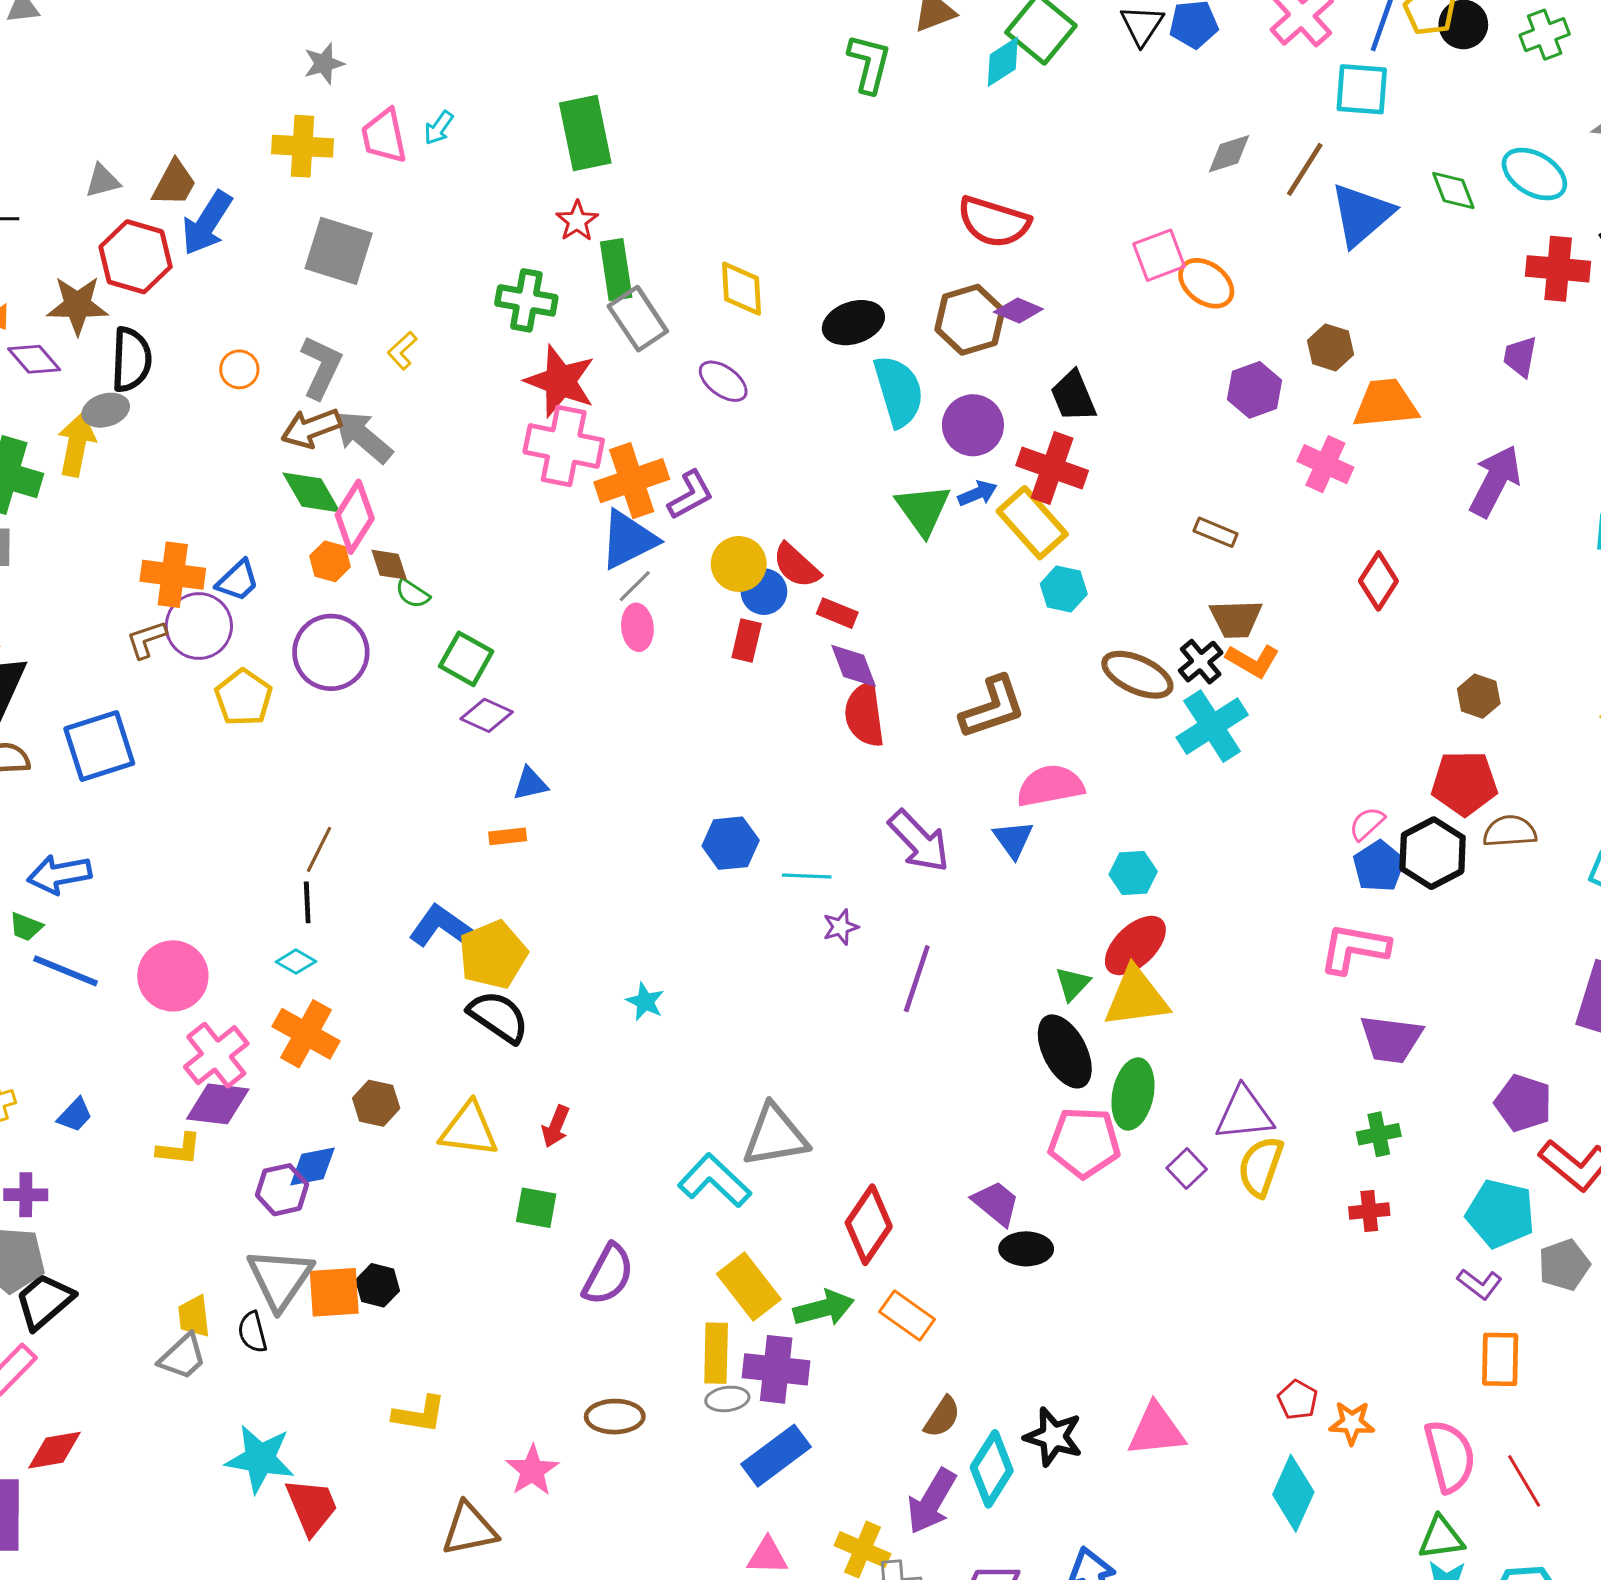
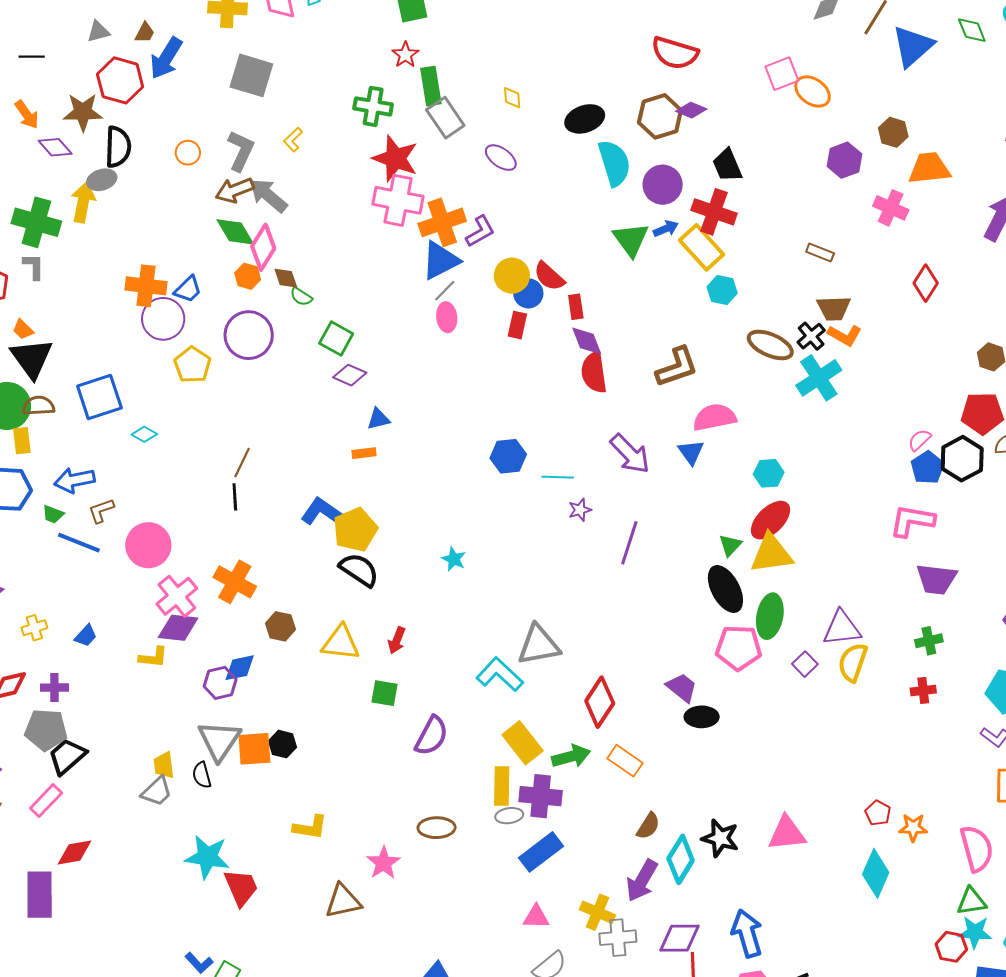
brown trapezoid: (174, 183) -> (145, 33), size x0.7
yellow diamond: (741, 289) -> (512, 98), size x0.6
red rectangle: (837, 613) -> (576, 307), turned 60
brown L-shape: (147, 639) -> (101, 511), moved
cyan diamond: (296, 962) -> (144, 434), moved

